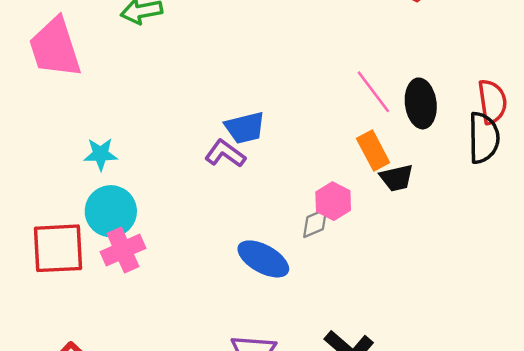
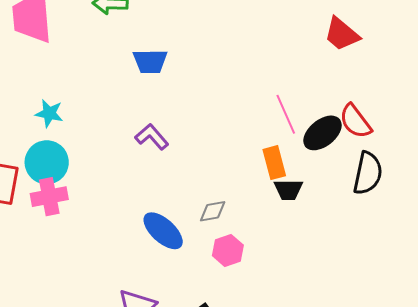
red semicircle: (492, 102) -> (355, 121), moved, turned 138
black ellipse: (421, 103) -> (323, 133), turned 45
blue trapezoid: (245, 128) -> (150, 61), moved
pink hexagon: (333, 201) -> (228, 250), moved

